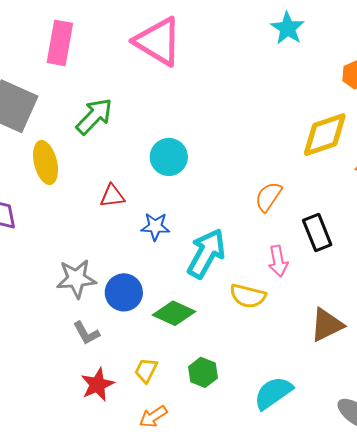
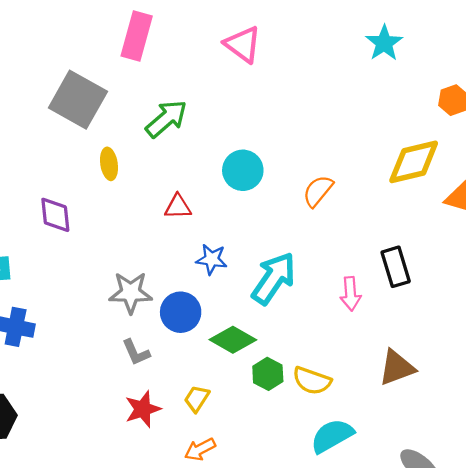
pink triangle: (158, 42) -> (243, 44), size x0.7
yellow ellipse: (46, 162) -> (109, 164), size x0.7
orange semicircle: (268, 197) -> (318, 191), moved
blue star: (155, 227) -> (212, 259), moved
yellow semicircle: (248, 296) -> (312, 381), moved
green hexagon: (203, 372) -> (268, 374), moved

